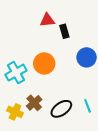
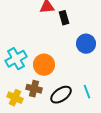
orange circle: (44, 63) -> (44, 65), moved
brown cross: (34, 103) -> (34, 89), turned -35

